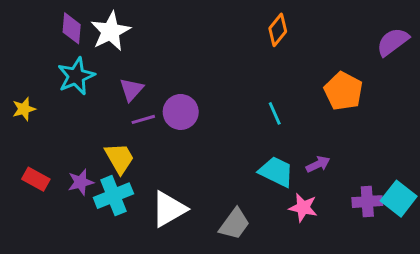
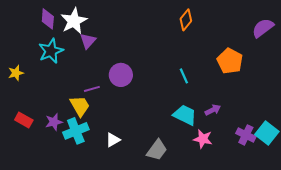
purple triangle: (131, 90) -> (88, 41), moved
purple line: (143, 119) -> (92, 89), moved
purple cross: (367, 202) -> (246, 135), turned 30
white triangle: (169, 209) -> (113, 140), size x0.6

